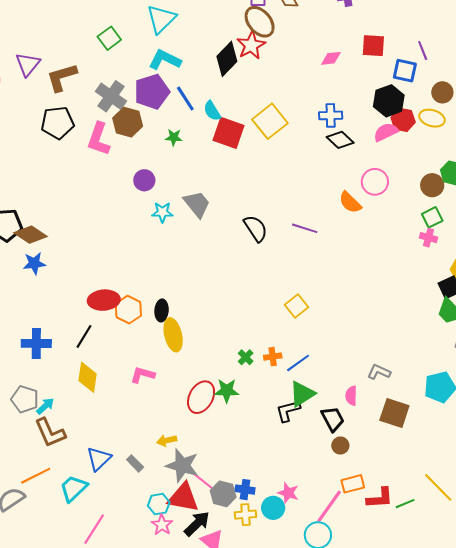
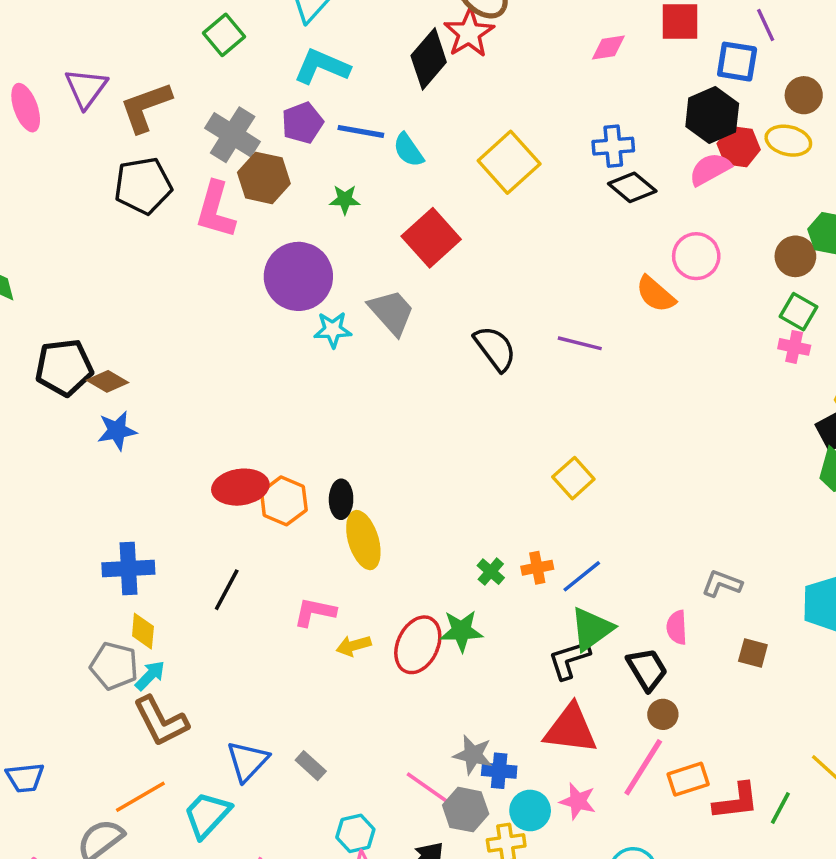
purple pentagon: (152, 92) -> (302, 123), size x0.7
blue line: (185, 99) -> (361, 131), turned -44
red square: (229, 133) -> (431, 238), moved, turned 32
purple circle: (144, 180) -> (298, 276), size x1.8
green square: (432, 217) -> (799, 312), turned -30
brown diamond: (31, 235) -> (108, 381), size x0.7
black line: (84, 336) -> (227, 590), moved
yellow diamond: (88, 377) -> (143, 631), moved, size x0.7
brown square: (394, 413) -> (753, 653), size x0.6
yellow arrow: (167, 440) -> (354, 646), moved
gray star: (182, 465) -> (473, 755), moved, size x0.7
blue cross: (245, 490) -> (499, 771), moved
red triangle: (183, 497) -> (571, 729), moved
green line: (405, 504) -> (780, 808), turned -36
pink line: (329, 506) -> (643, 767), moved
cyan circle: (273, 508) -> (530, 810), moved

